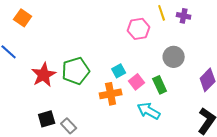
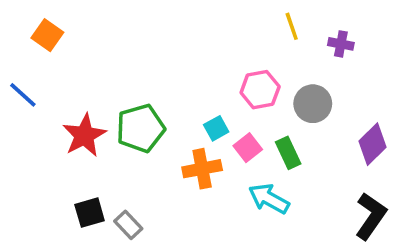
purple cross: (184, 16) -> (341, 44), moved
pink hexagon: (139, 29) -> (260, 90), moved

